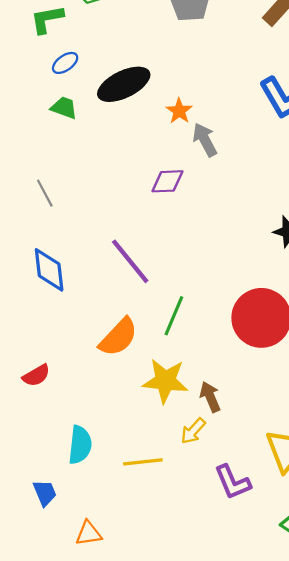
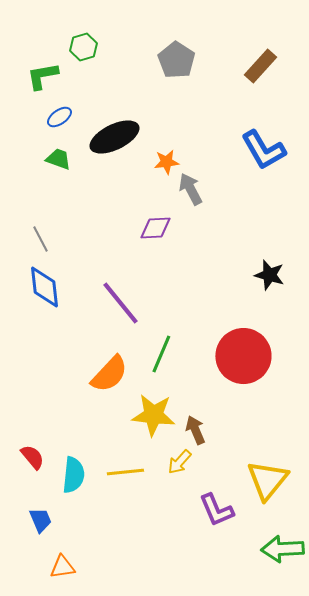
orange star: (179, 111) -> (166, 162), turned 30
blue diamond: (49, 270) -> (44, 287), moved
red semicircle: (36, 375) -> (32, 457), moved, turned -100
yellow line: (143, 462) -> (125, 472), moved
orange triangle: (89, 533) -> (62, 567), moved

